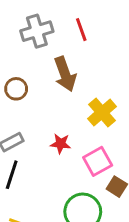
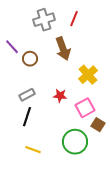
red line: (81, 30) -> (74, 19), turned 42

